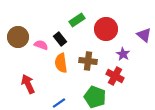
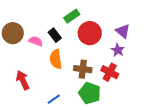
red circle: (106, 29) -> (90, 33), moved
purple triangle: (144, 35) -> (123, 31), moved
brown cross: (88, 61) -> (83, 69), moved

